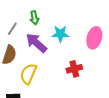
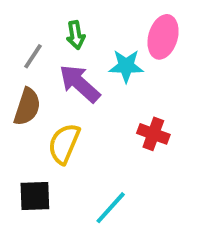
pink ellipse: (94, 38) -> (163, 37), moved
red cross: (74, 69) -> (153, 134), turned 35

